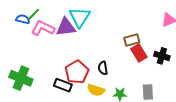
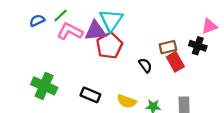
blue semicircle: (23, 19) -> (37, 21), moved, turned -40
black cross: (162, 56) -> (198, 46), moved
black semicircle: (103, 68) -> (145, 65), moved, turned 152
red pentagon: (77, 72) -> (109, 46), moved

